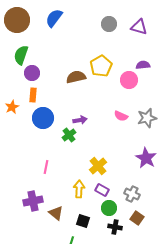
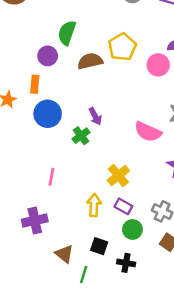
green semicircle: (21, 55) -> (67, 33), moved
purple circle: (32, 73) -> (48, 56), moved
pink semicircle: (121, 116) -> (148, 132), moved, size x1.5
purple arrow: (80, 120) -> (95, 116), turned 72
brown triangle: (56, 213) -> (64, 254), moved
black cross: (115, 227) -> (126, 263), moved

